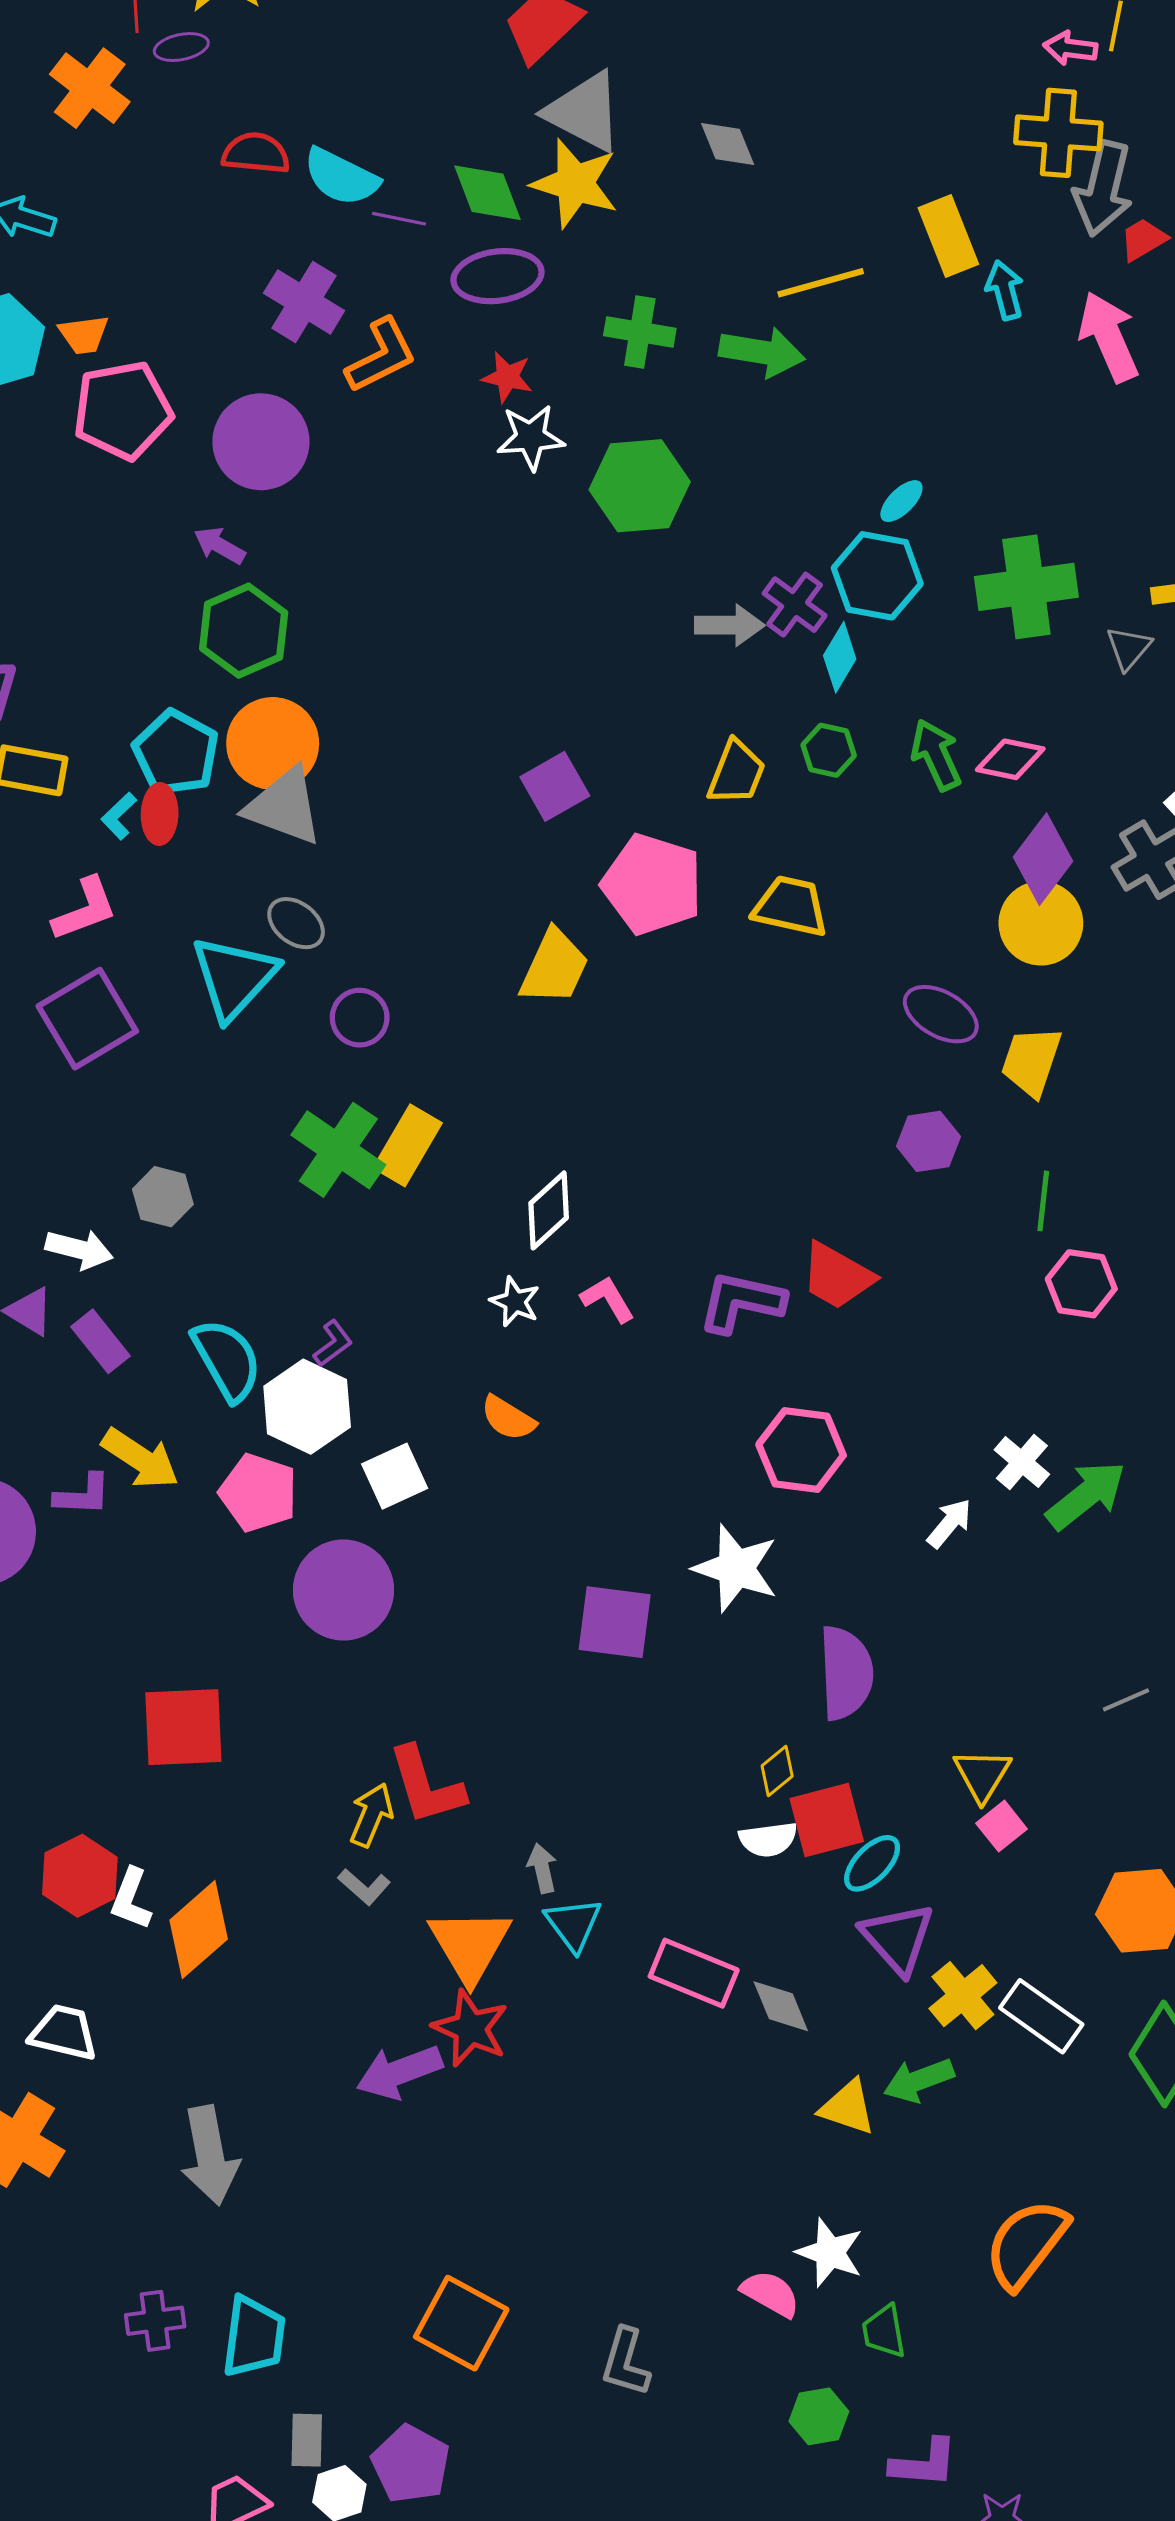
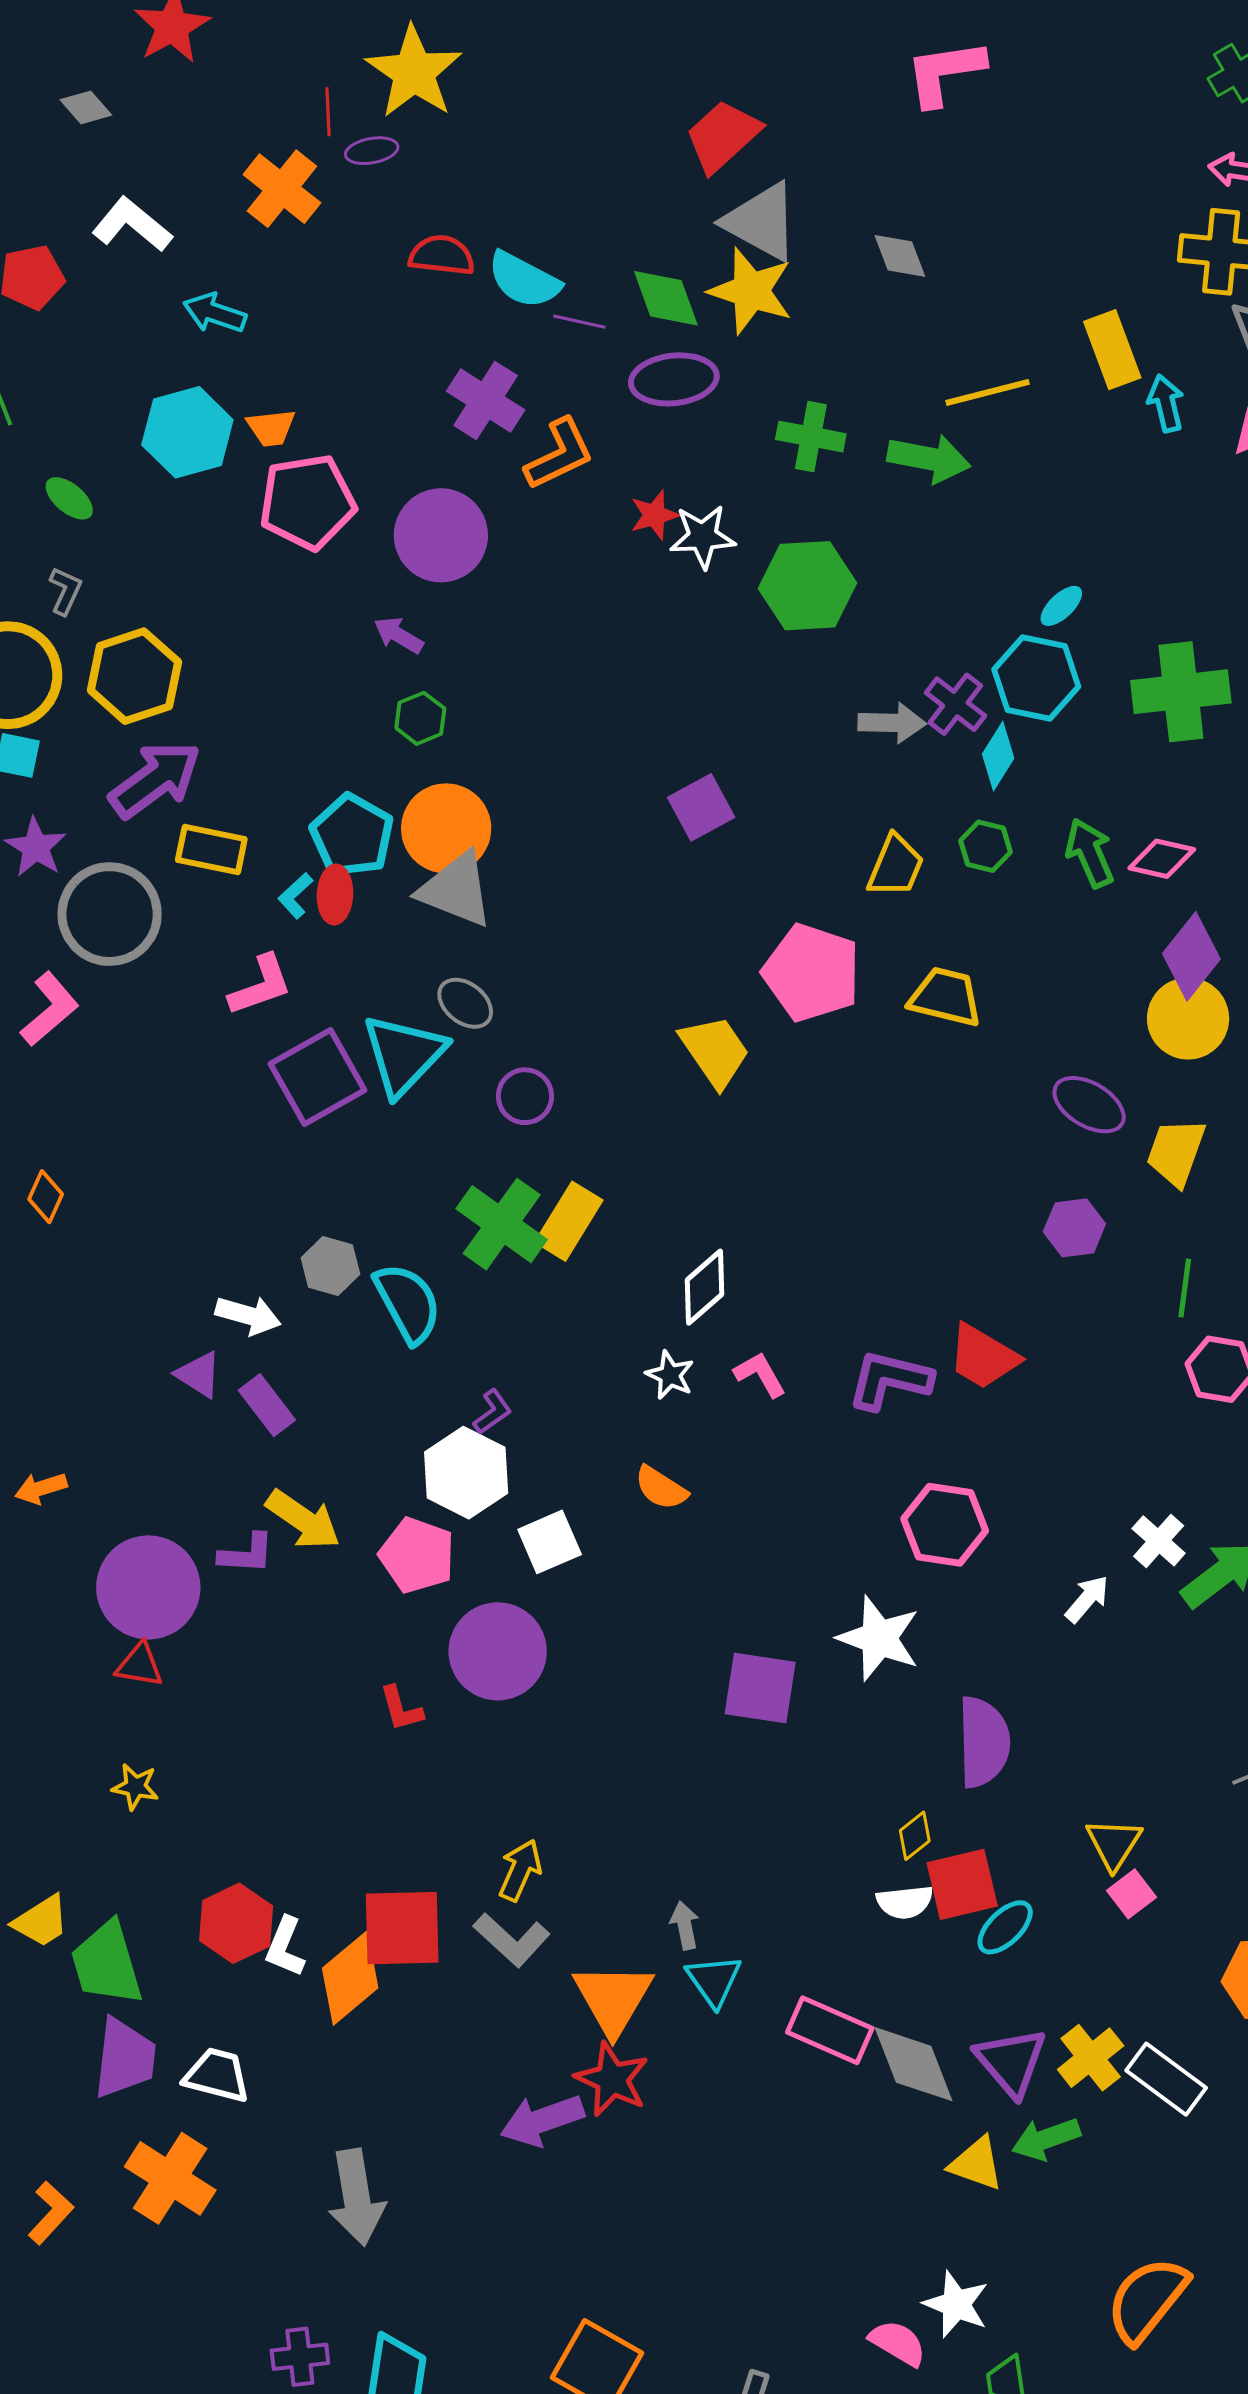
red star: (507, 377) -> (654, 515), moved, turned -30
green hexagon: (244, 631) -> (420, 718), size x0.6
purple square: (555, 786) -> (701, 807), moved
yellow trapezoid: (554, 967) -> (715, 1051), turned -60
purple square: (87, 1019) -> (318, 1077), moved
cyan semicircle: (227, 1360) -> (408, 1303), moved
red square: (183, 1727) -> (402, 1928), moved
red L-shape: (426, 1786) -> (401, 1709), moved, size x0.6
gray L-shape: (364, 1887) -> (512, 1940), size x1.5
purple triangle: (898, 1938) -> (1011, 2062), moved
gray diamond: (781, 2006) -> (914, 2064), size x1.5

